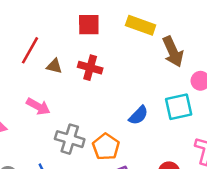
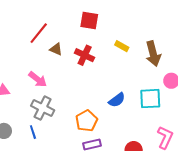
yellow rectangle: (141, 25) -> (122, 46), moved, size x0.6
gray cross: (70, 139) -> (43, 108), moved

